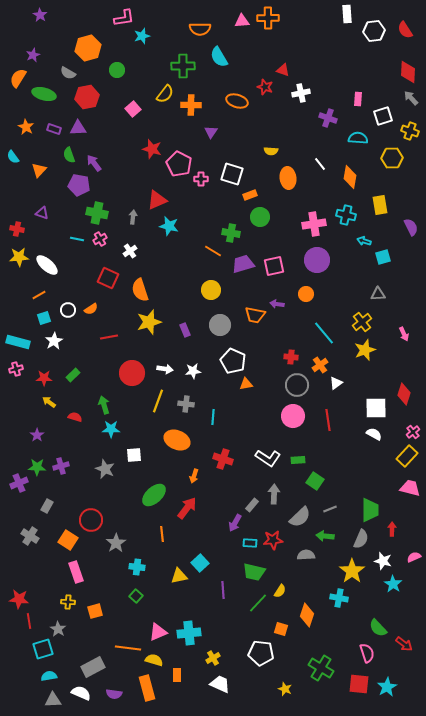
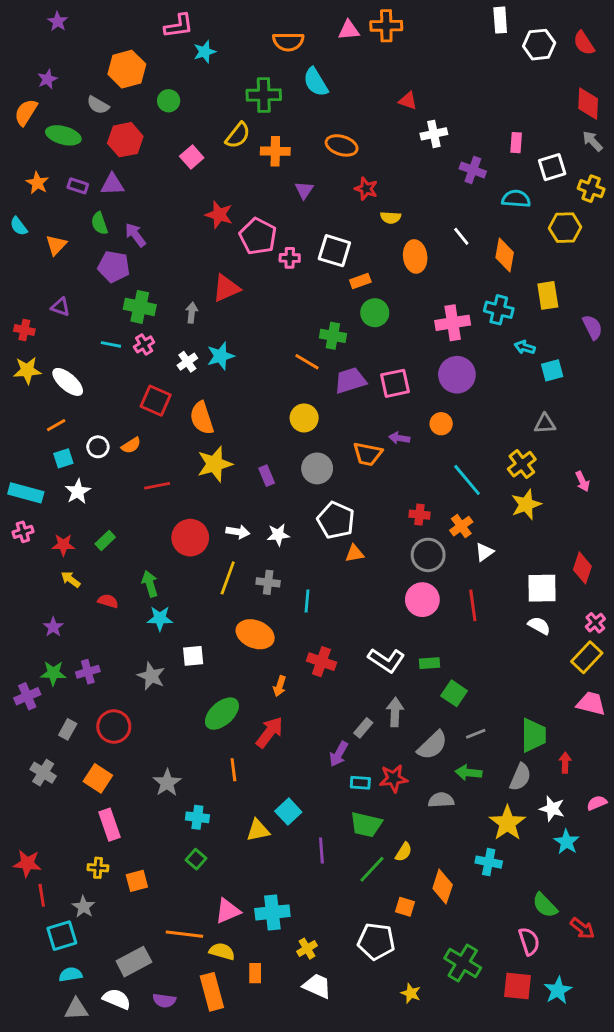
red star: (265, 87) -> (366, 189), moved
cyan star: (169, 226) -> (220, 356), moved, turned -30
red circle: (91, 520) -> (114, 727), moved

